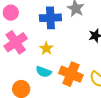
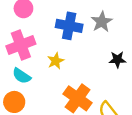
cyan semicircle: (44, 72) -> (22, 76), moved

